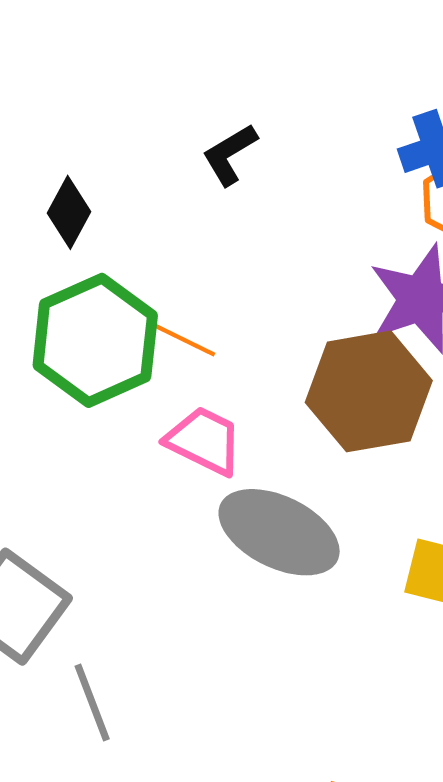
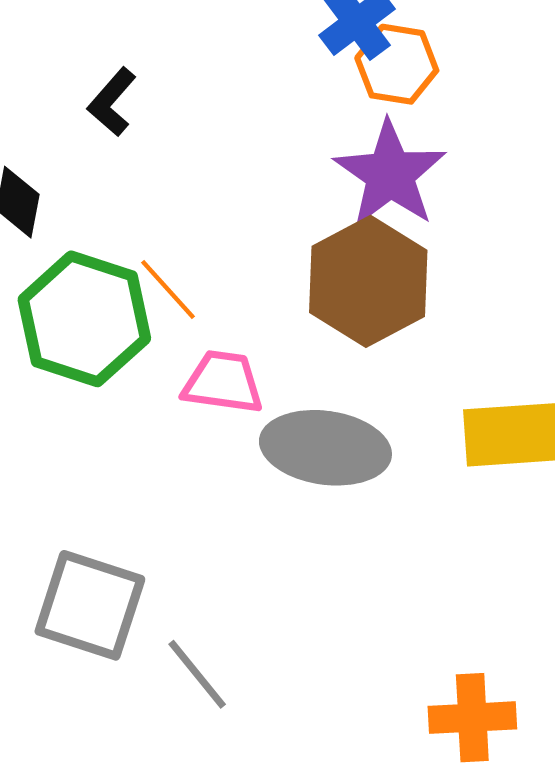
black L-shape: (230, 154) -> (112, 102), moved
orange line: (181, 339) -> (168, 290), turned 40

